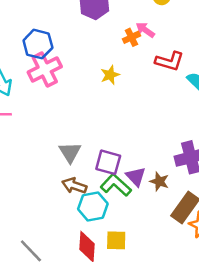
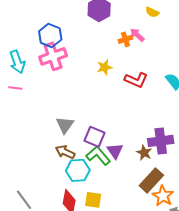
red L-shape: (169, 61) -> (136, 80), moved
brown star: (159, 181) -> (144, 153), moved

